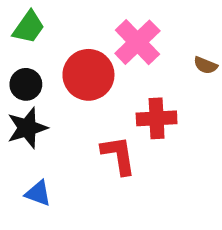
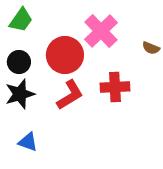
red L-shape: (118, 155) -> (70, 95), moved, turned 68

